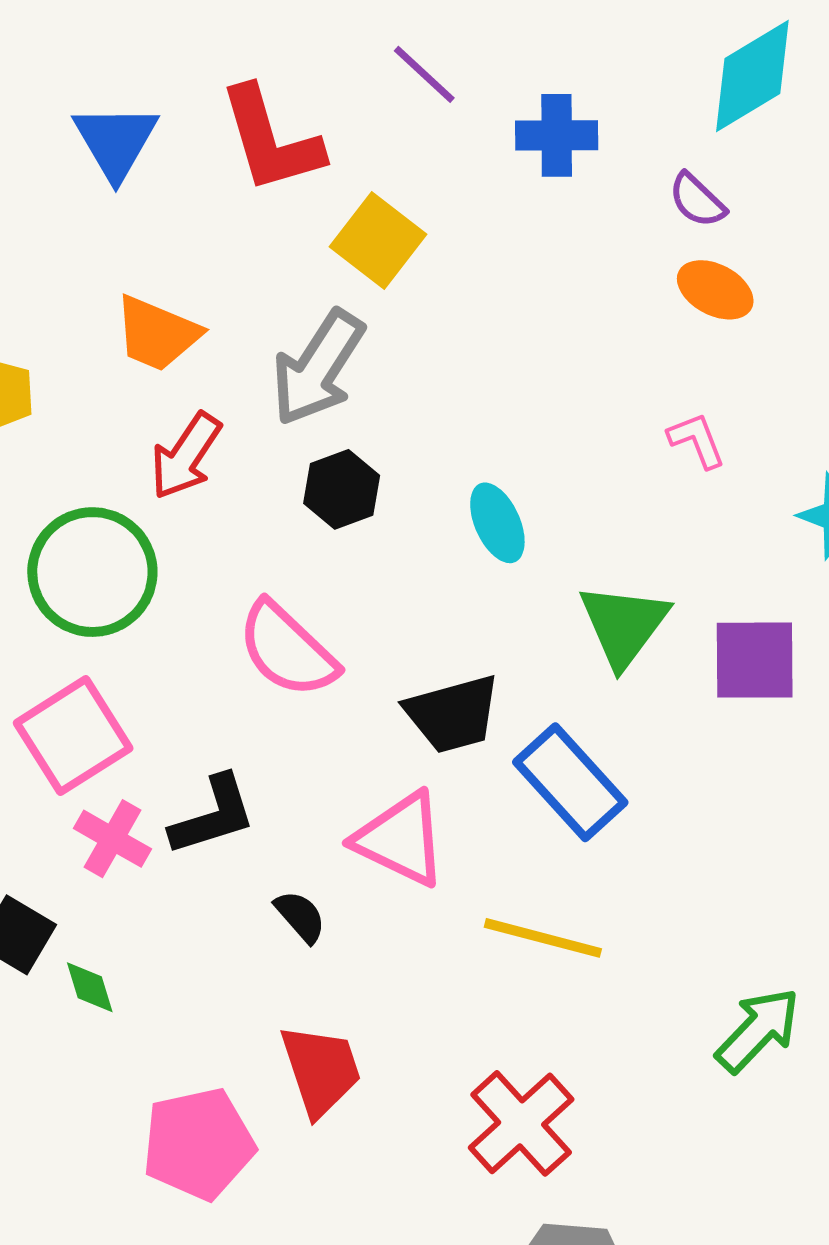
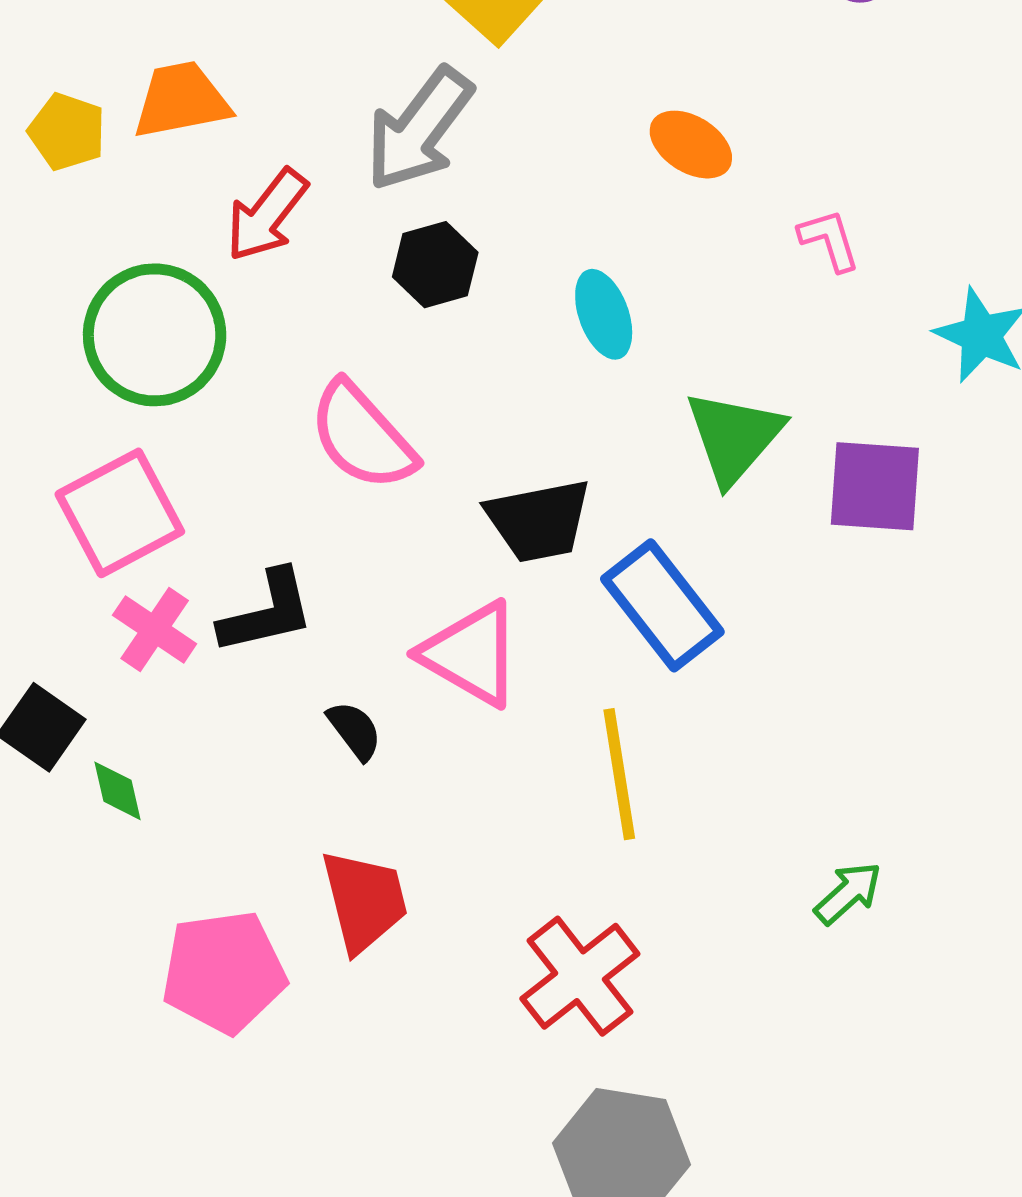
orange ellipse: (715, 290) -> (691, 145), moved
orange trapezoid: (157, 334) -> (181, 100), moved, turned 142
yellow line: (543, 938) -> (619, 774), turned 62
green arrow: (758, 1030) -> (848, 893), size x0.7

